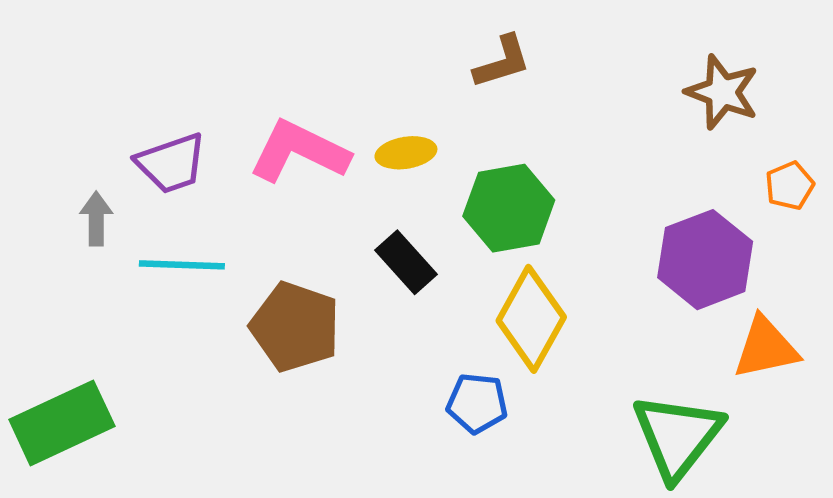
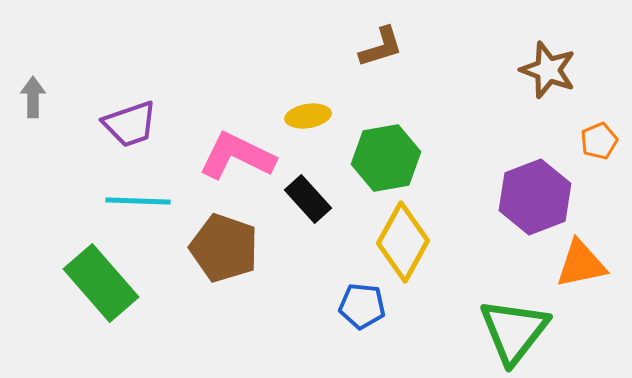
pink L-shape: (299, 151) -> (237, 156), moved
gray arrow: (96, 219) -> (33, 97), moved
green rectangle: (62, 423) -> (101, 283), moved, turned 74

